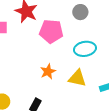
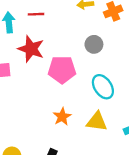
cyan ellipse: (85, 49) -> (103, 87), turned 70

